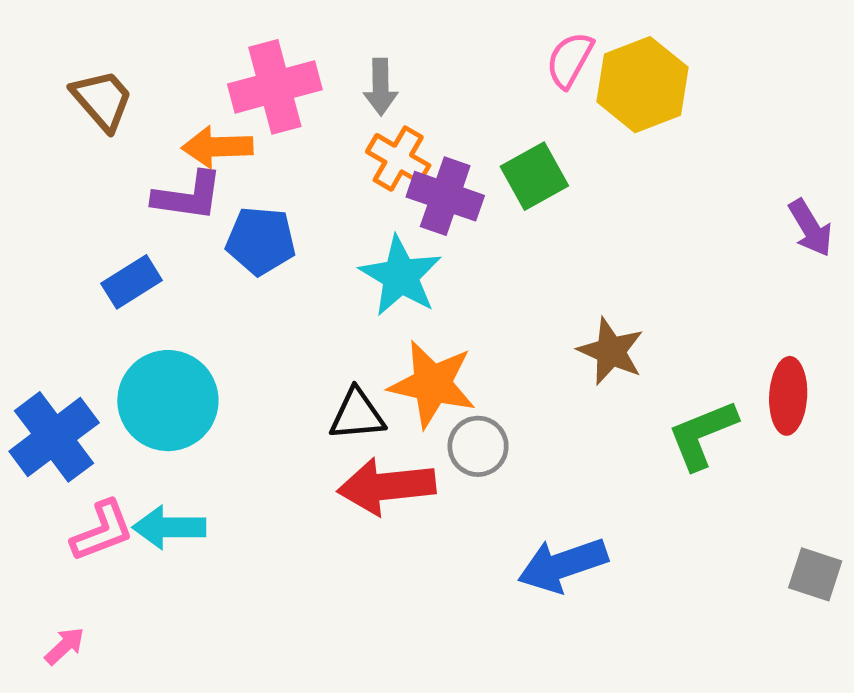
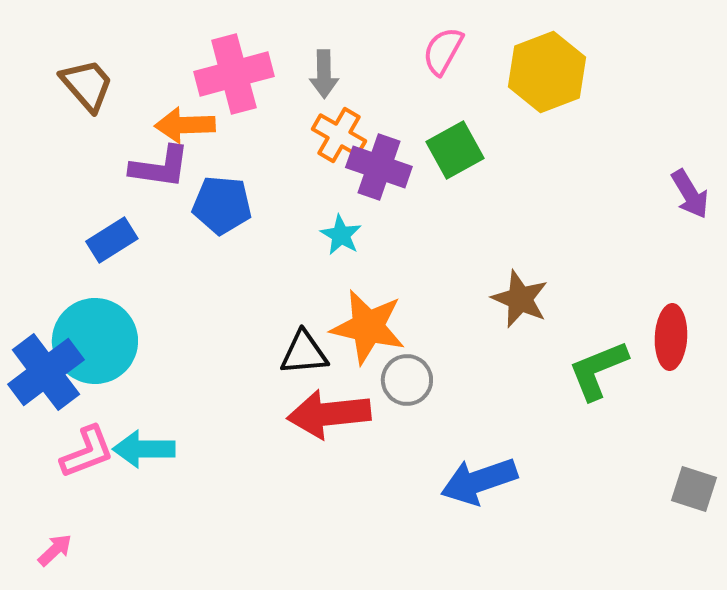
pink semicircle: (570, 60) -> (443, 51), moved
cyan star: (401, 276) -> (341, 235), size x0.6
cyan circle: (168, 401) -> (95, 341), moved

